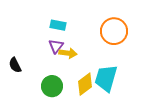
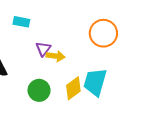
cyan rectangle: (58, 25) -> (21, 22), moved

